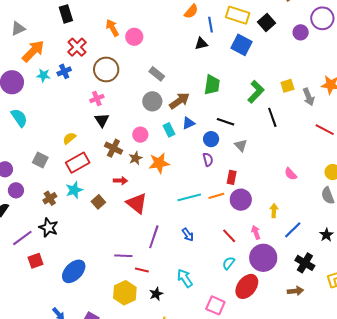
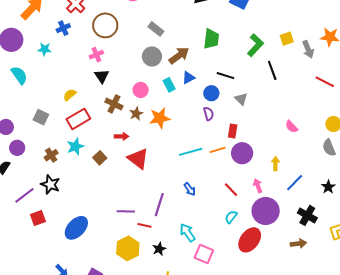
cyan star: (43, 75) -> (44, 49), moved
purple line: (154, 237) -> (159, 205), moved
pink square: (215, 305) -> (204, 254), moved

